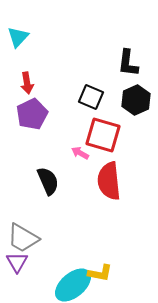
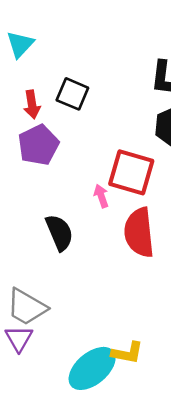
black square: (91, 97) -> (72, 94), moved
pink arrow: (80, 153) -> (101, 196), turned 42

